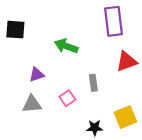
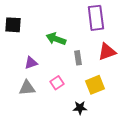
gray rectangle: (93, 83) -> (78, 58), moved
yellow square: (125, 117) -> (95, 85), moved

